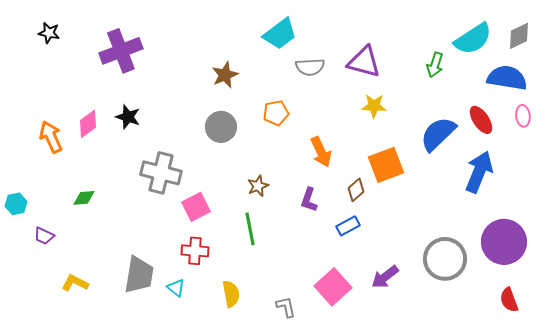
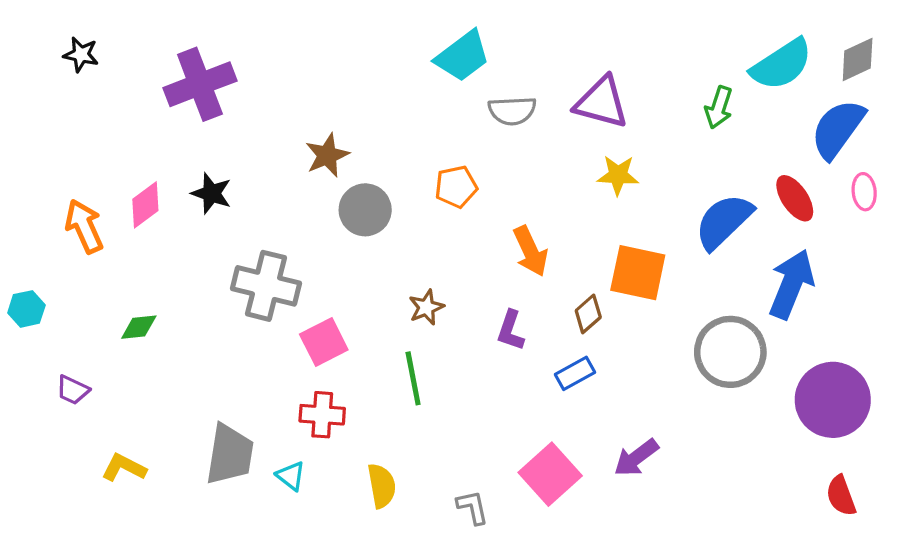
brown star: (225, 75) -> (327, 155), moved
blue semicircle: (507, 78) -> (838, 129), turned -63
orange square: (386, 165) -> (638, 273), turned 33
cyan hexagon: (16, 204) -> (26, 309), moved
gray circle: (445, 259) -> (730, 352), moved

